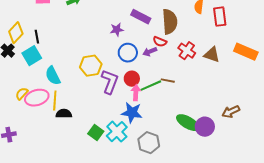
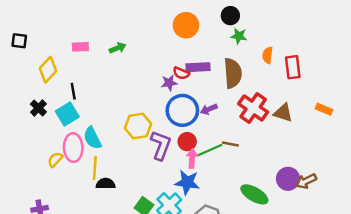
purple rectangle: (141, 17) -> (198, 67), turned -30
yellow diamond: (16, 33) -> (48, 70), moved
red semicircle: (160, 42) -> (181, 73), moved
red cross: (187, 51) -> (253, 108), size x1.4
orange rectangle: (246, 52) -> (324, 109), size x0.6
blue circle: (128, 53) -> (182, 110), size x1.4
pink ellipse: (37, 98) -> (73, 148), moved, turned -75
purple circle: (205, 127) -> (288, 179), moved

